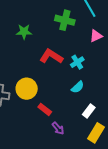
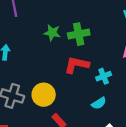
green cross: (65, 20) -> (79, 34), moved, turned -36
red L-shape: (51, 56) -> (77, 65), turned -30

